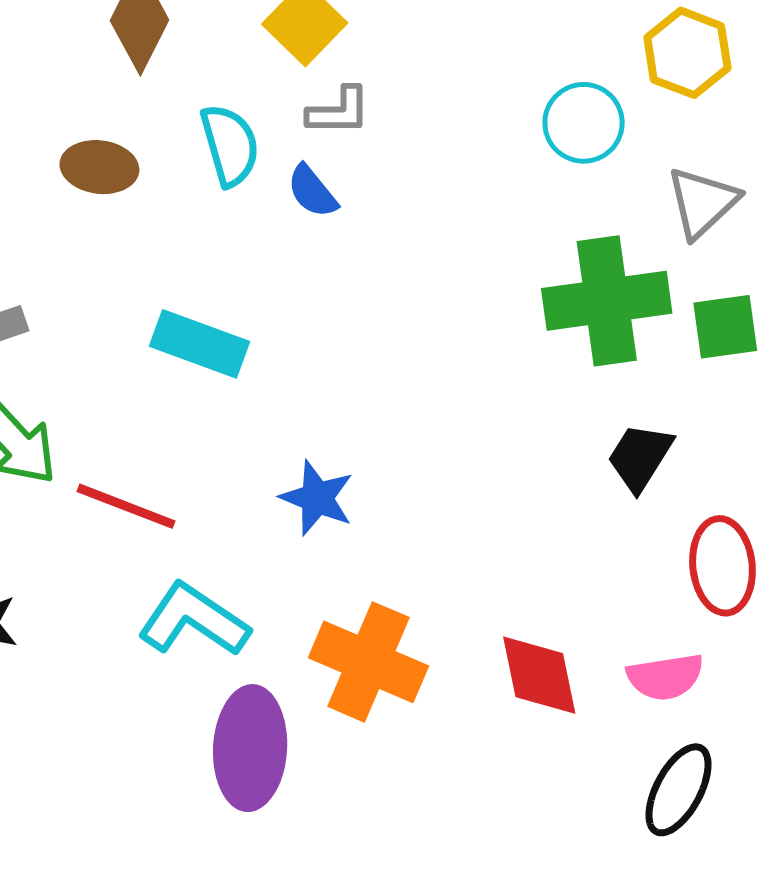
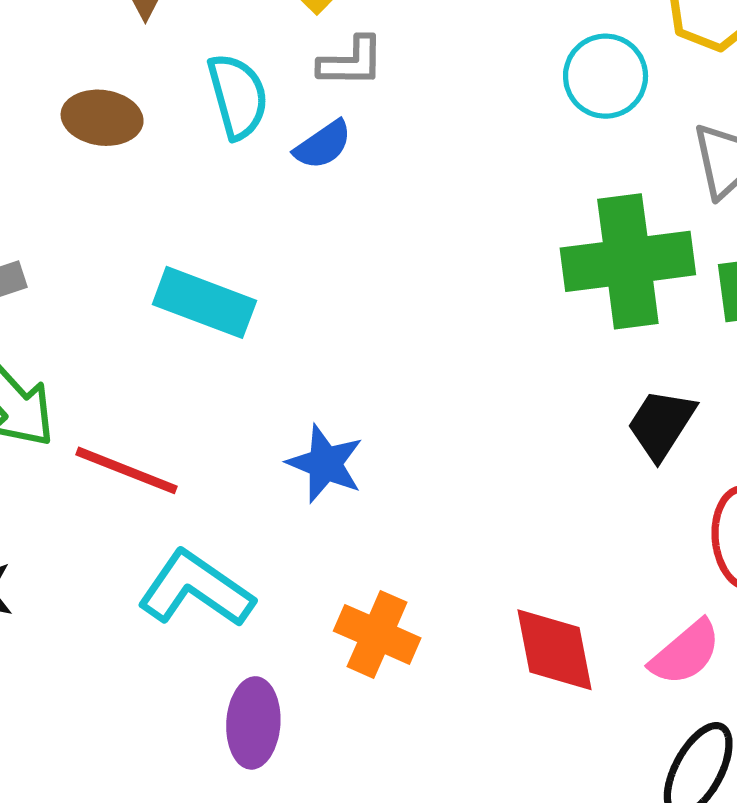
blue semicircle: (312, 191) -> (323, 145), turned -86
orange cross: (368, 662) -> (377, 634), size x0.7
pink semicircle: (665, 677) -> (685, 653), turned -32
purple ellipse: (250, 748) -> (253, 723), size x0.7

